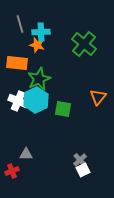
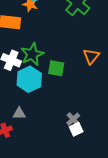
green star: (39, 79) -> (32, 54), moved
cyan hexagon: (36, 100) -> (29, 79), moved

